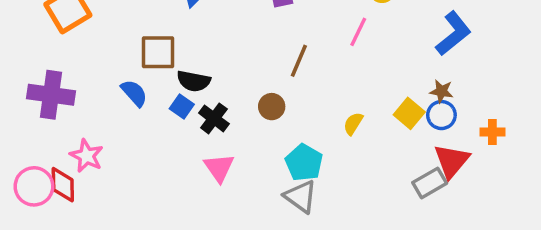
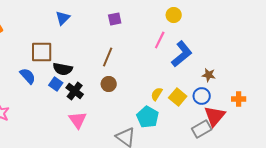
blue L-shape: (453, 34) -> (182, 54), moved
brown line: (299, 61) -> (108, 57), moved
yellow square: (409, 113) -> (178, 97), moved
blue circle: (441, 115) -> (202, 96), moved
cyan pentagon: (304, 163) -> (148, 117), moved

